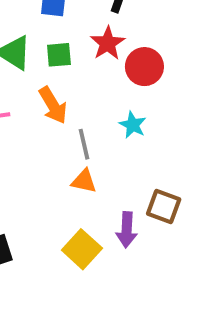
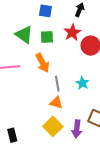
cyan star: (133, 125) -> (82, 83), moved
yellow square: (82, 249) -> (53, 126), moved

